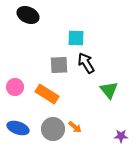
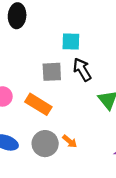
black ellipse: (28, 15) -> (17, 16), turned 70

